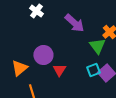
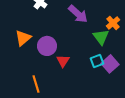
orange triangle: (19, 68) -> (23, 38), moved

